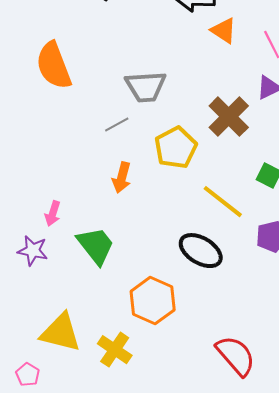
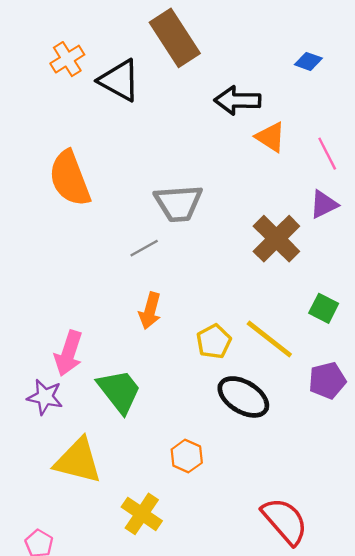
yellow pentagon: (176, 148) -> (214, 341), moved, size x0.7
pink arrow: (53, 214) -> (69, 353), size x1.5
orange hexagon: (153, 301) -> (187, 456), size x0.6
yellow triangle: (61, 333) -> (78, 461), moved

